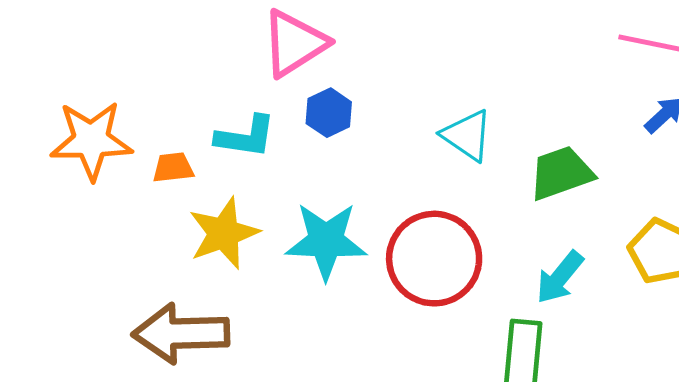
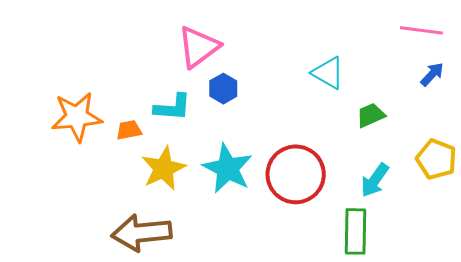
cyan triangle: (467, 135) -> (328, 73), moved
green trapezoid: (561, 173) -> (371, 115), size x0.7
cyan star: (326, 241) -> (228, 168), turned 30

